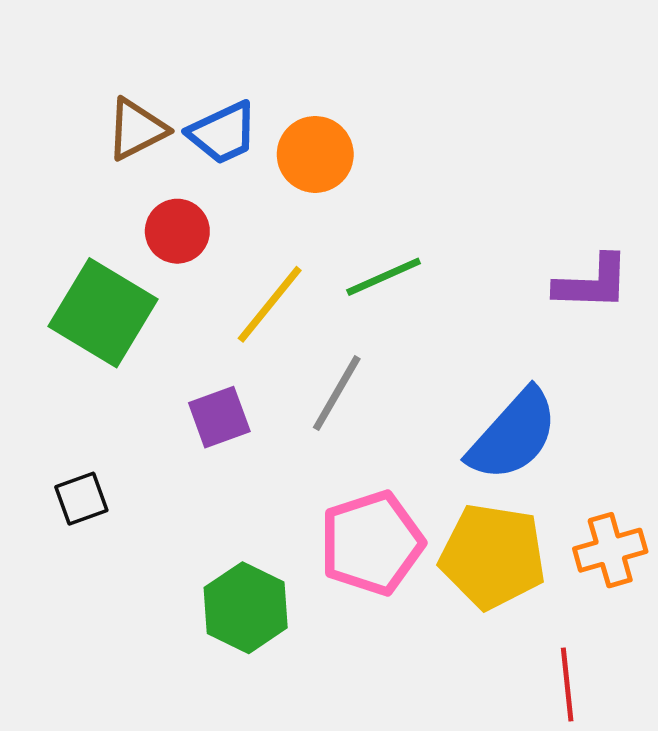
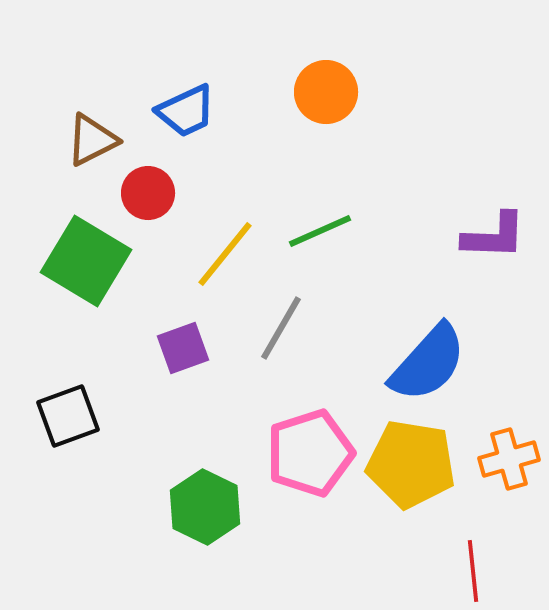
brown triangle: (137, 129) -> (92, 140), moved
orange circle: (315, 154) -> (326, 92), moved
black square: (81, 499) -> (68, 416), size x1.4

